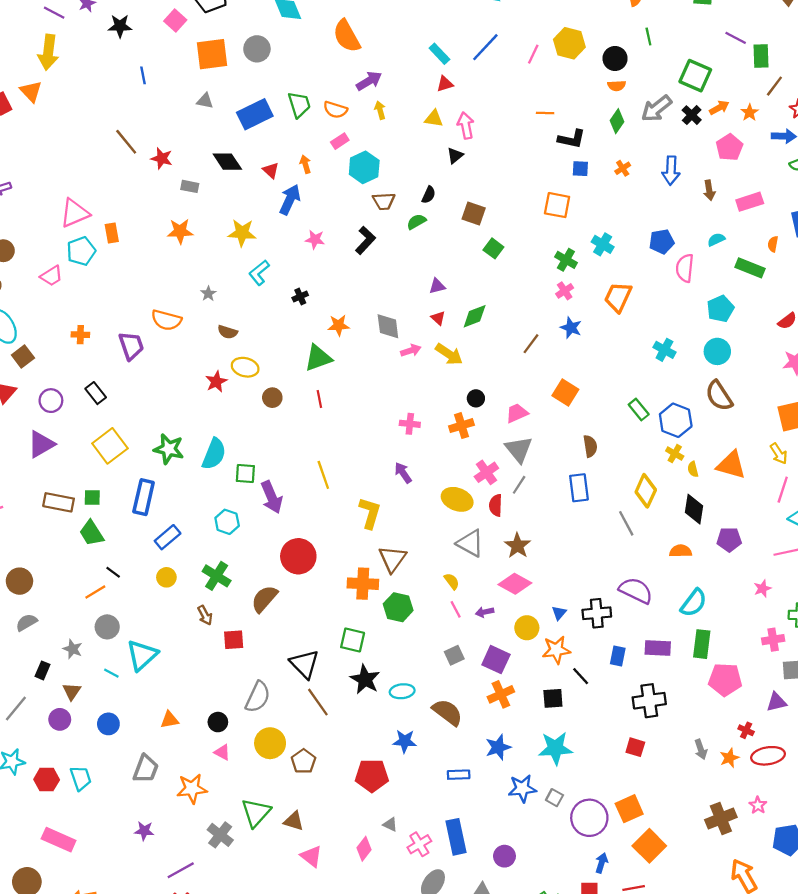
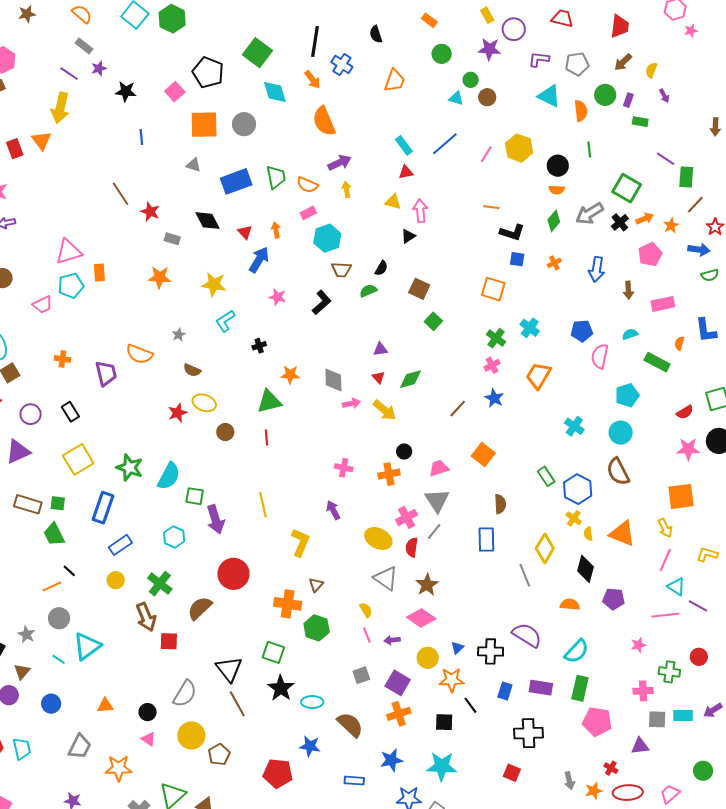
brown triangle: (392, 559) -> (316, 585), size x0.6
brown arrow: (205, 615) -> (146, 617), size x1.6

